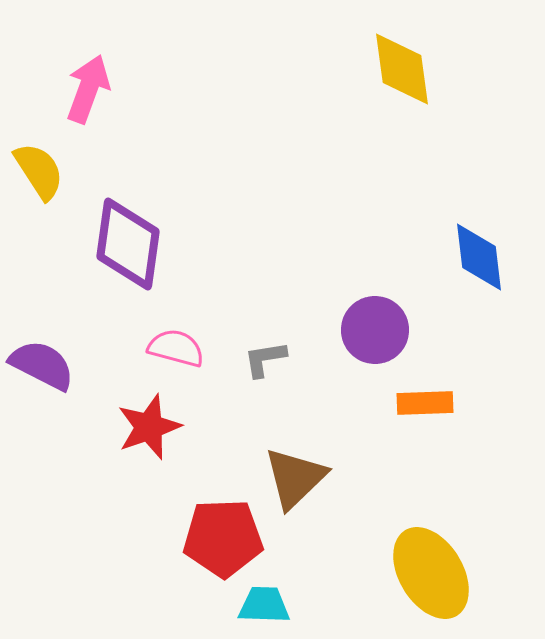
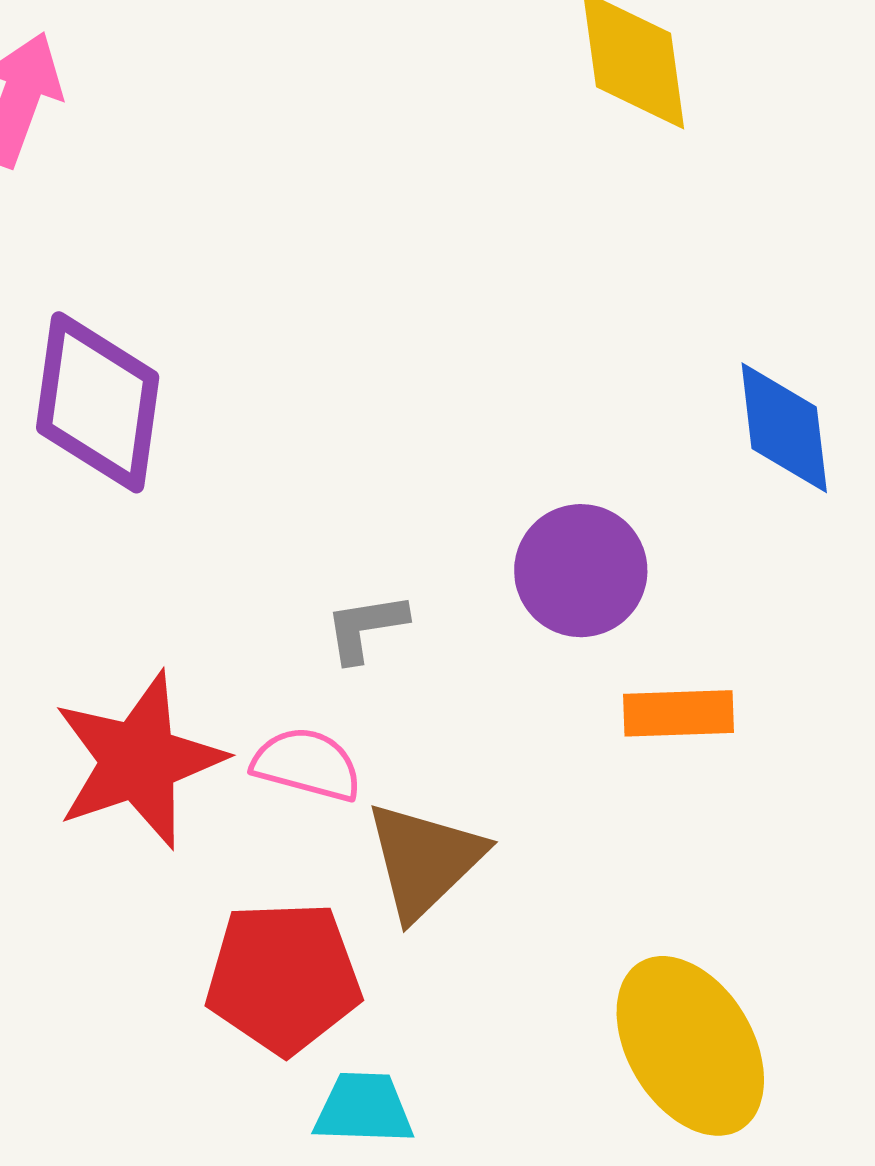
pink semicircle: (176, 348) -> (307, 764), moved
red star: (149, 427) -> (139, 760), size x1.4

